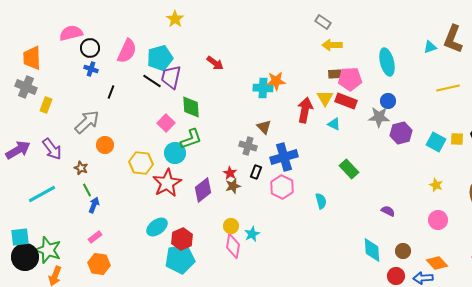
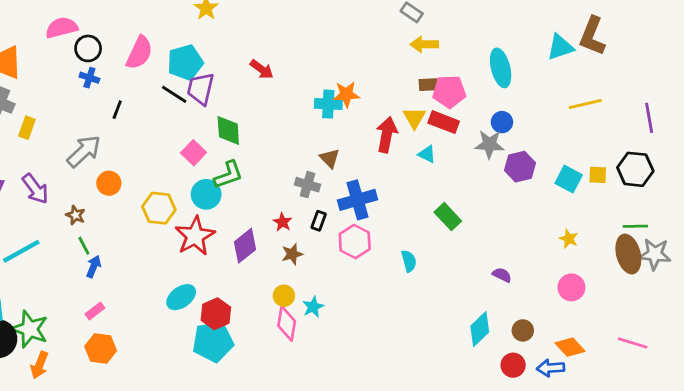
cyan triangle: (430, 47) -> (560, 47), size x1.5
brown star: (233, 186) -> (292, 254), moved
cyan diamond: (372, 250) -> (480, 329), turned 50

